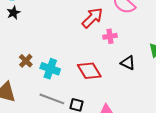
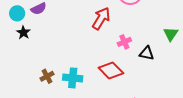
pink cross: (110, 36) -> (124, 42), moved
brown cross: (26, 61) -> (47, 76), turned 32

